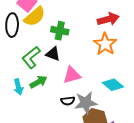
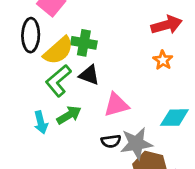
yellow semicircle: (35, 17) -> (58, 51), moved
green cross: (60, 31) -> (84, 43), moved
orange star: (105, 44) -> (163, 60), size x0.6
cyan diamond: (113, 85) -> (174, 118), turned -40

